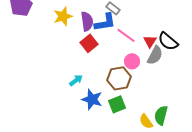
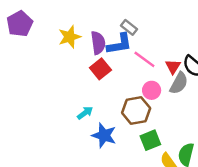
green square: (117, 104) -> (150, 140), moved

